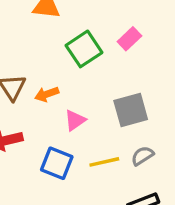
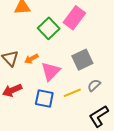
pink rectangle: (129, 39) -> (74, 18), size x1.6
pink triangle: (75, 120) -> (51, 71), size x1.5

